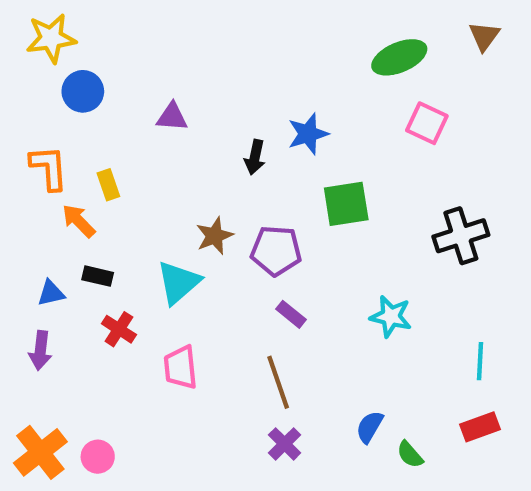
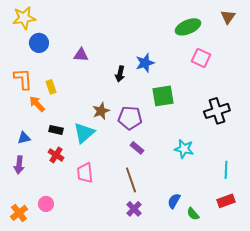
black rectangle: (98, 276) -> (56, 130), moved
orange cross: (40, 452) -> (19, 213), size x0.7
pink circle: (98, 457) -> (46, 204), moved

